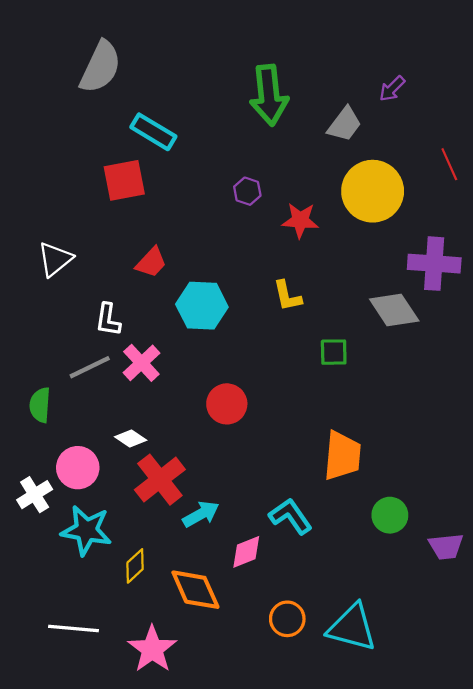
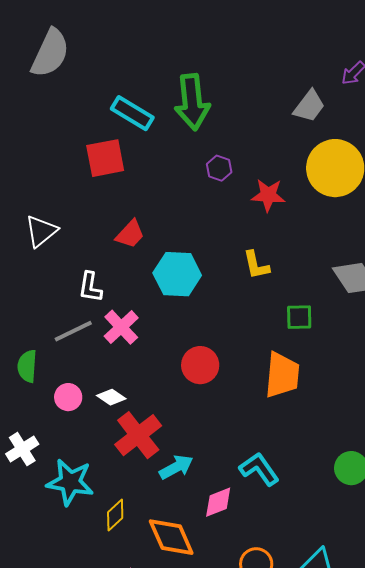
gray semicircle: (100, 67) -> (50, 53), moved
green arrow: (269, 95) -> (192, 102), moved
orange trapezoid: (342, 456) -> (282, 375), moved
pink circle: (78, 468) -> (68, 397), moved, size x0.7

